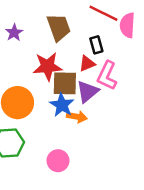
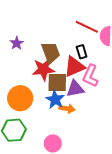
brown trapezoid: (59, 27) -> (51, 52), moved
red triangle: (87, 64) -> (74, 67), size x1.6
purple triangle: (88, 92) -> (75, 89), turned 30

